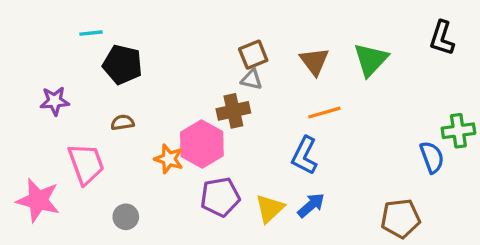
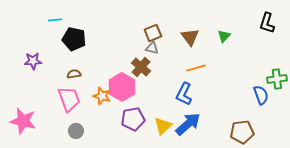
green triangle: (371, 60) -> (224, 36), size x0.6
brown cross: (233, 111) -> (141, 67), turned -36
pink trapezoid: (86, 164) -> (69, 99), moved
blue arrow: (311, 205) -> (188, 124), size x1.5

